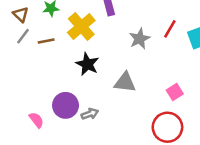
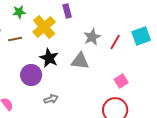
red line: (170, 29) -> (115, 42), moved
gray triangle: (125, 82) -> (80, 61), moved
purple circle: (66, 105) -> (31, 75), moved

